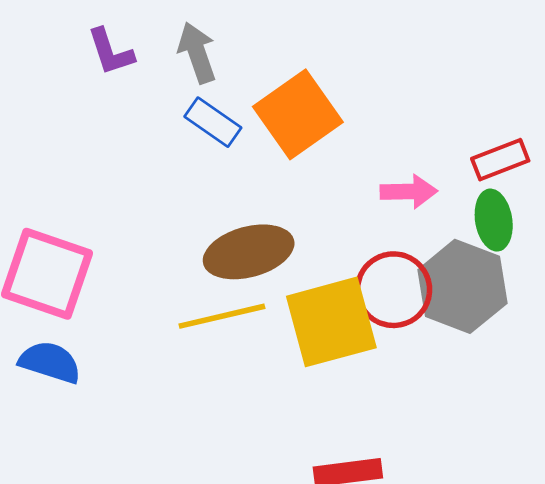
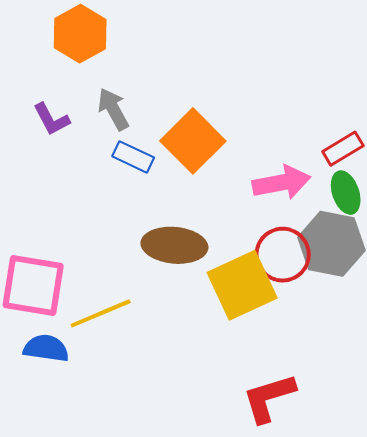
pink arrow: (409, 192) -> (281, 183), size x1.4
brown ellipse: (249, 252) -> (174, 245), turned 30
yellow line: (222, 316) -> (101, 313), moved

